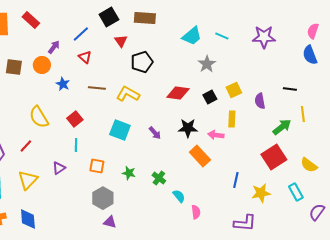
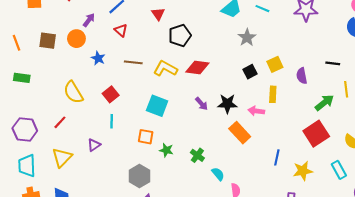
red diamond: (178, 93) -> (197, 68), moved
purple arrow: (155, 133) -> (201, 104), moved
orange square: (97, 166) -> (146, 137), moved

